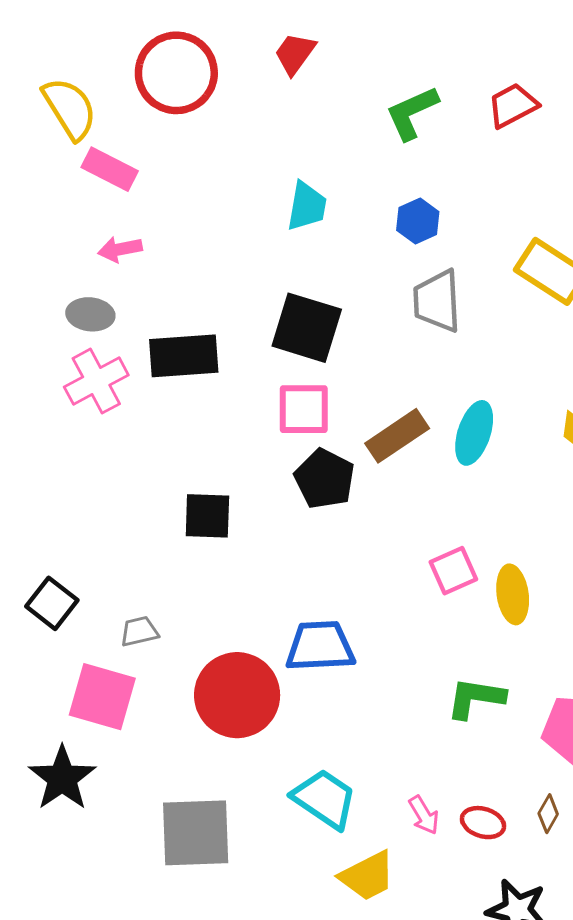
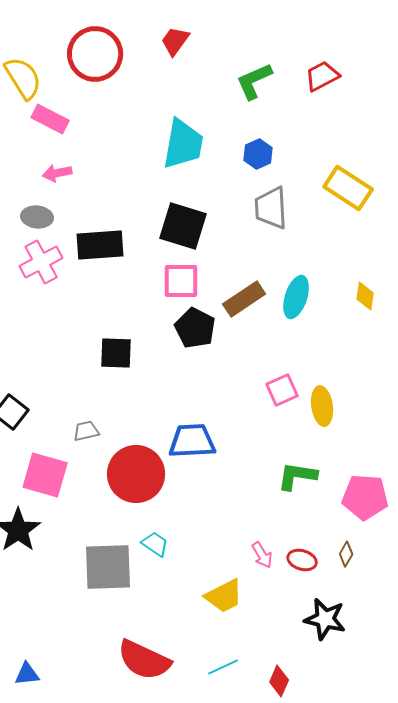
cyan trapezoid: (307, 206) -> (183, 144), size x1.5
gray trapezoid: (139, 631) -> (86, 431), moved
cyan trapezoid: (324, 799) -> (155, 544), moved, size x0.6

